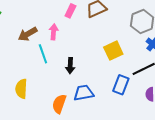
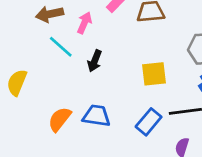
cyan line: (43, 54) -> (61, 47), turned -48
black arrow: (70, 66) -> (95, 61), moved

